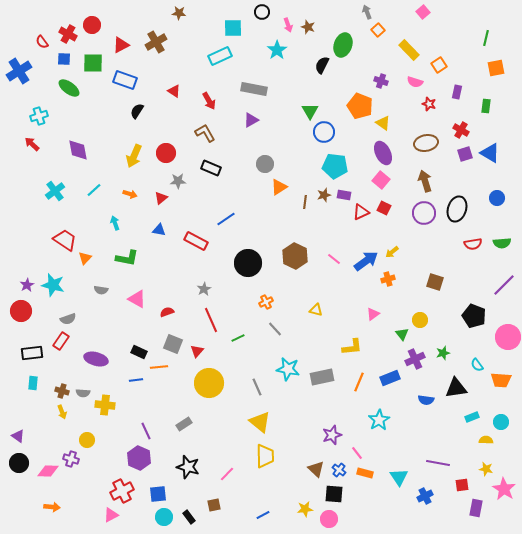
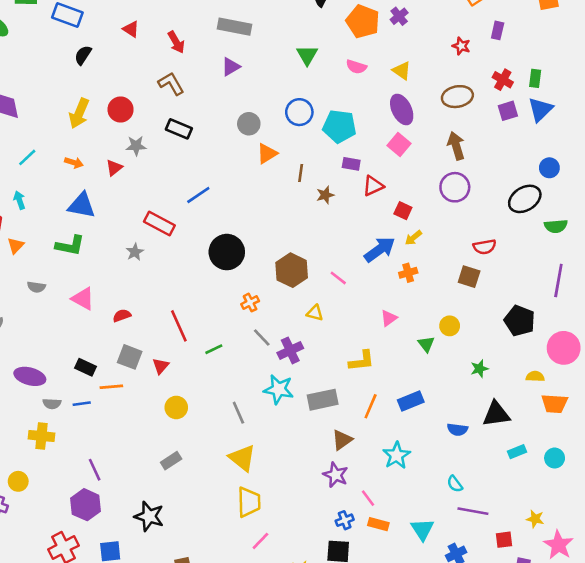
purple cross: (381, 81) -> (399, 16), turned 32
pink semicircle: (415, 82) -> (356, 67), moved
orange pentagon: (360, 106) -> (363, 21), moved
green rectangle: (486, 106) -> (535, 78), moved
blue circle: (324, 132) -> (299, 112), moved
blue triangle: (490, 153) -> (540, 109), turned 45
brown star: (324, 195) -> (325, 195), moved
red square: (384, 208) -> (403, 211), moved
black ellipse: (457, 209) -> (525, 199), moved, turned 40
cyan arrow: (115, 223) -> (19, 200), moved
blue triangle: (159, 230) -> (82, 205), moved, size x1.6
red semicircle: (473, 244) -> (485, 247), moved
brown hexagon: (295, 256) -> (292, 270), moved
pink line: (334, 259) -> (338, 278), moved
purple line: (504, 285) -> (558, 281), turned -35
gray star: (204, 289) -> (135, 252), moved
purple cross: (415, 359) -> (290, 350), moved
cyan semicircle: (477, 365) -> (455, 484), moved
yellow circle: (209, 383) -> (176, 407), size x0.6
gray semicircle: (83, 393) -> (52, 404), moved
gray rectangle: (184, 424) -> (171, 461), moved
purple star: (332, 435) -> (336, 475), turned -30
yellow semicircle: (486, 440) -> (535, 376), moved
brown triangle: (316, 469) -> (342, 440), moved, turned 42
blue cross: (339, 470) -> (345, 520), turned 32
pink line: (227, 474) -> (260, 541), moved

